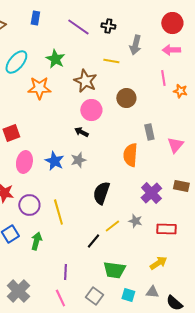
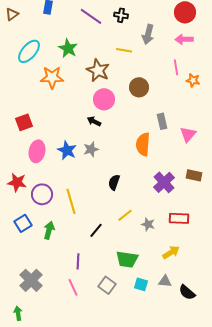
black semicircle: (101, 193) -> (114, 182), size x0.7
gray star: (135, 221) -> (148, 224), moved
black line: (93, 241) -> (96, 230), moved

